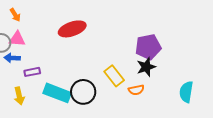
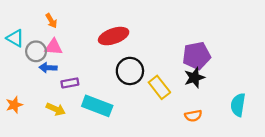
orange semicircle: (136, 90) -> (193, 116), moved
black circle: (83, 92) -> (130, 71), moved
yellow arrow: (19, 96) -> (56, 109), turned -54

